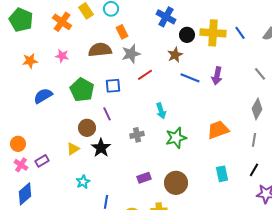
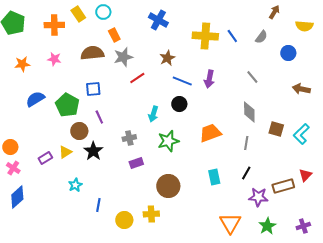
orange cross: (62, 22) -> (54, 25), turned -36
black circle: (187, 35) -> (179, 104), moved
blue square: (113, 86) -> (93, 89), moved
green pentagon: (82, 90) -> (67, 105), moved
gray diamond: (257, 109) -> (249, 112), turned -30
cyan arrow: (161, 111) -> (153, 114), turned 35
purple rectangle: (42, 161) -> (45, 158), moved
purple rectangle: (144, 178) -> (136, 163), moved

